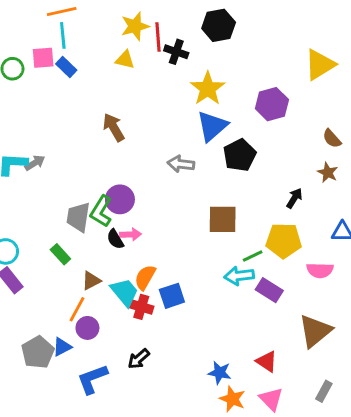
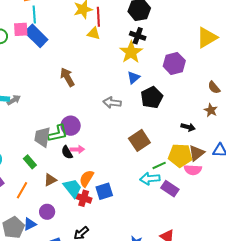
black cross: (176, 52) -> (138, 36), moved
yellow triangle: (125, 60) -> (94, 33), moved
blue rectangle: (66, 67) -> (36, 36), size x1.6
blue triangle: (212, 126) -> (134, 78), size x0.6
black arrow: (294, 198) -> (188, 127), turned 72
green L-shape: (101, 211) -> (58, 133), turned -135
brown square: (223, 219) -> (139, 140), turned -35
pink semicircle: (320, 270) -> (193, 170), moved
orange line: (77, 309) -> (22, 190), moved
brown triangle: (315, 331) -> (197, 153), moved, size x0.7

